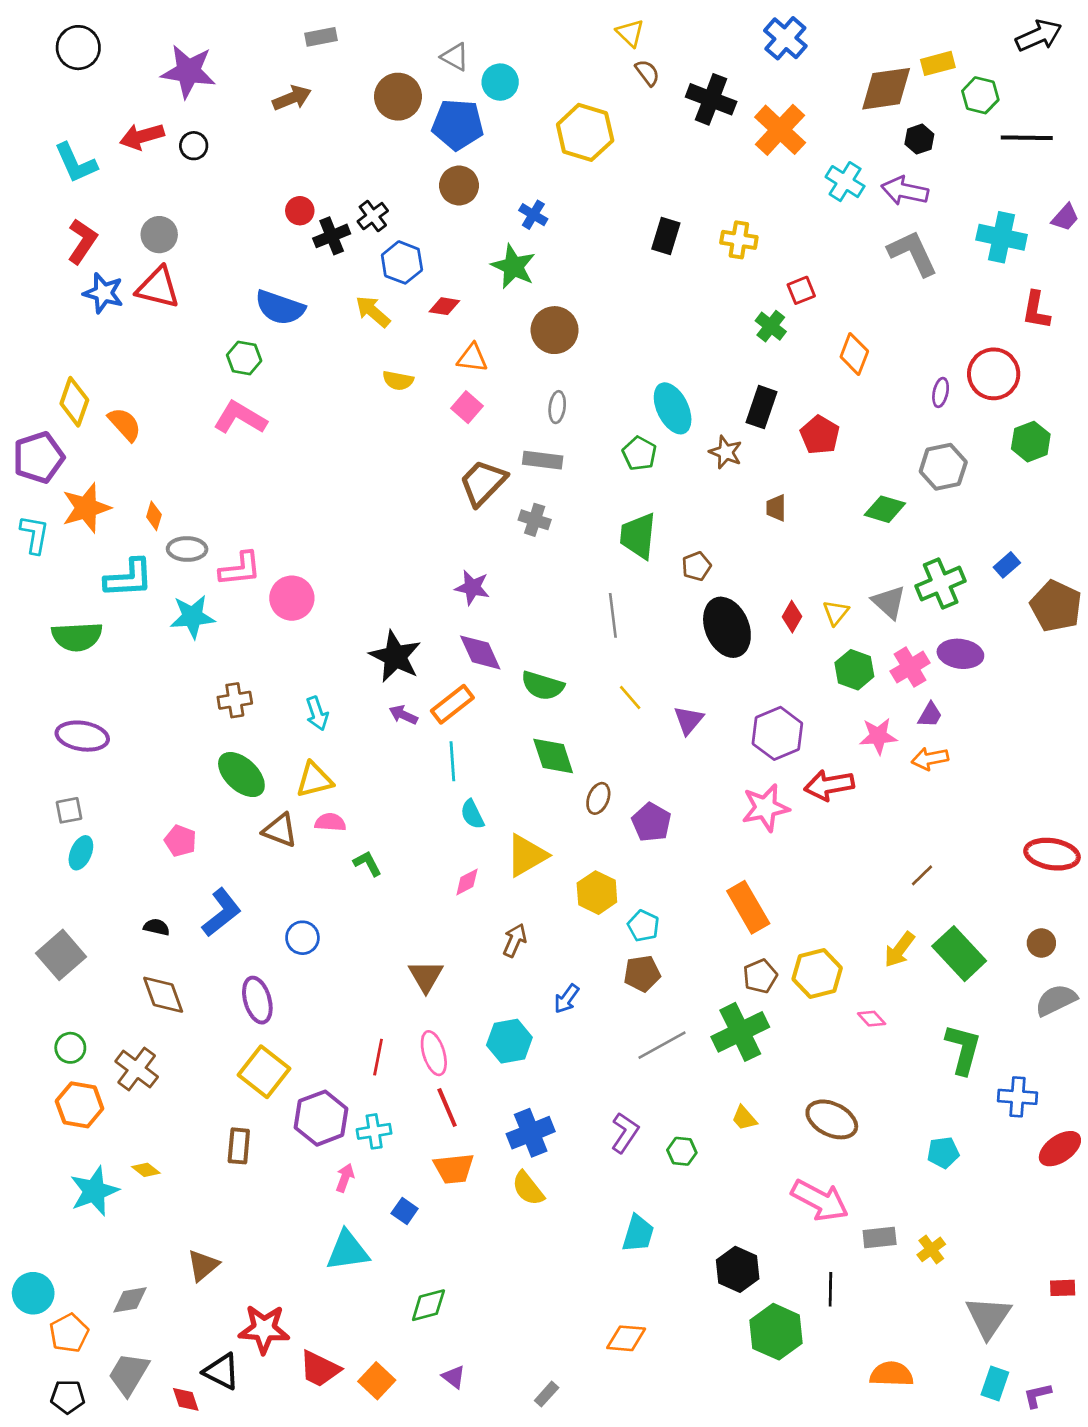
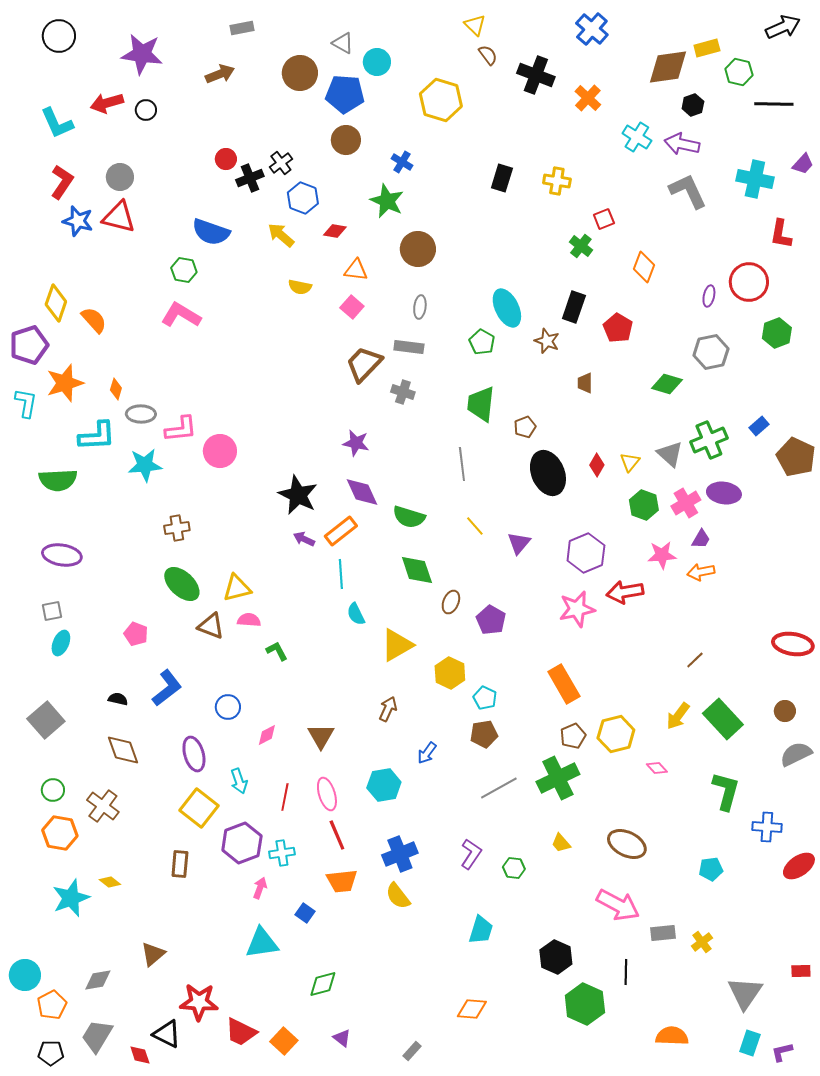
orange cross: (780, 130) -> (588, 98), size x0.7
cyan arrow: (317, 714) -> (239, 781), moved
pink diamond: (467, 882) -> (267, 735), moved

